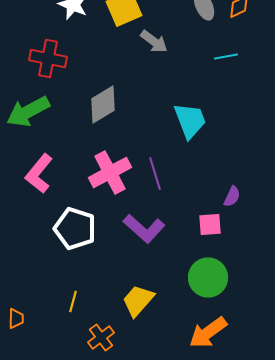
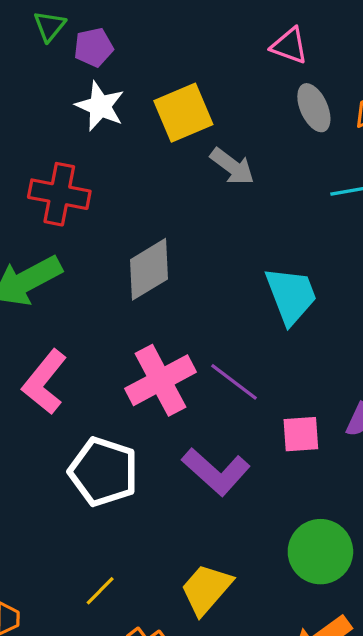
purple line: (155, 174) -> (234, 382), turned -36
pink square: (210, 224) -> (301, 434), moved
yellow line: (73, 302) -> (100, 591), turned 30

